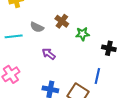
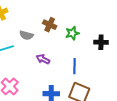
blue line: (97, 76) -> (74, 66), moved

